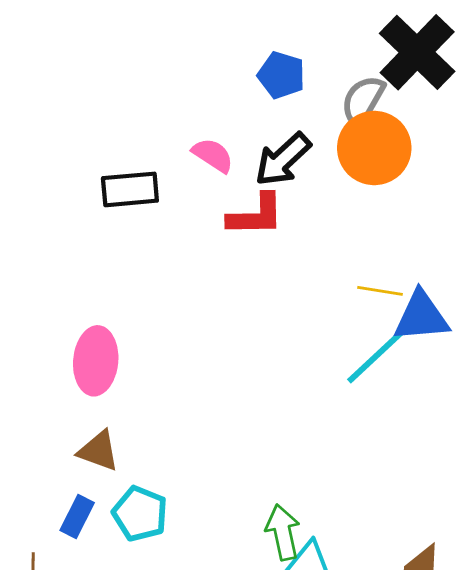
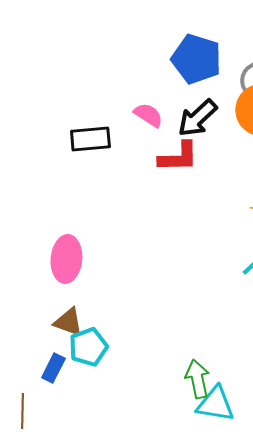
blue pentagon: (281, 75) -> (196, 59), size x1.5
cyan pentagon: (140, 514) -> (88, 347), moved, turned 30

